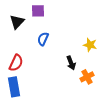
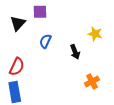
yellow star: (90, 45) -> (95, 34), moved
black arrow: (71, 63) -> (75, 52), moved

